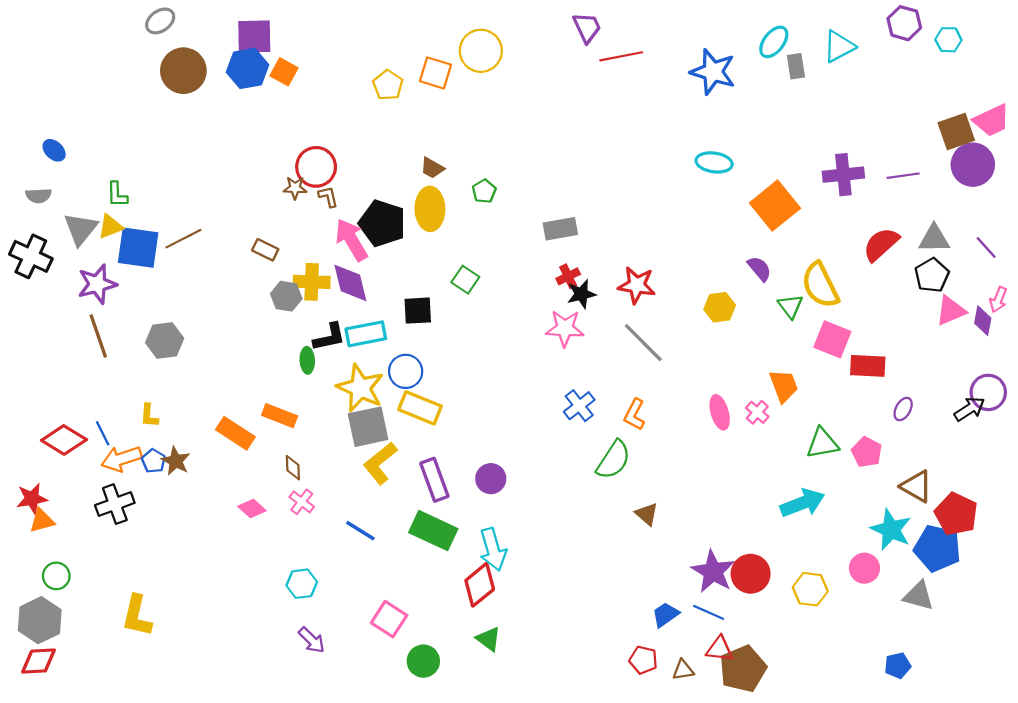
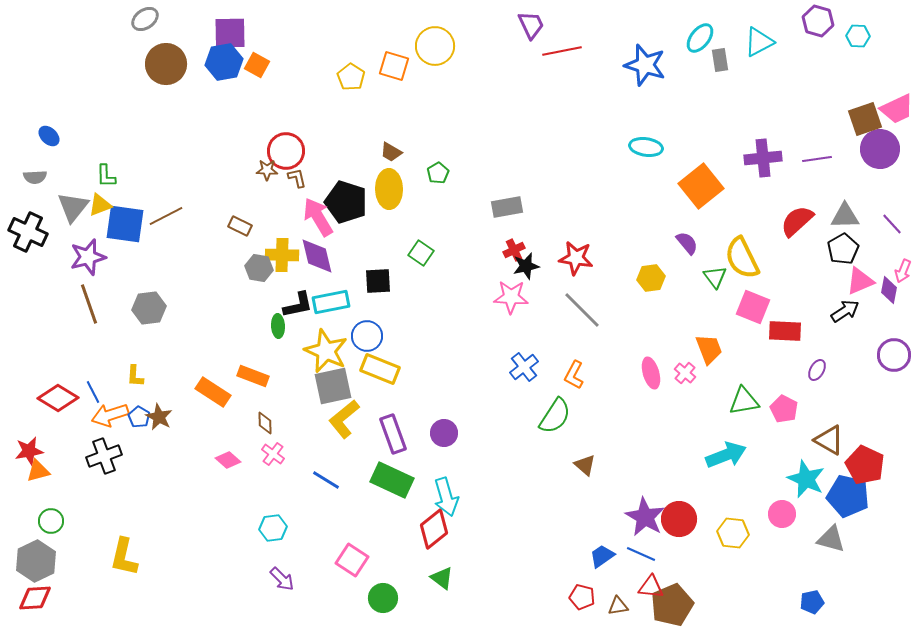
black arrow: (969, 409) -> (845, 311), moved

